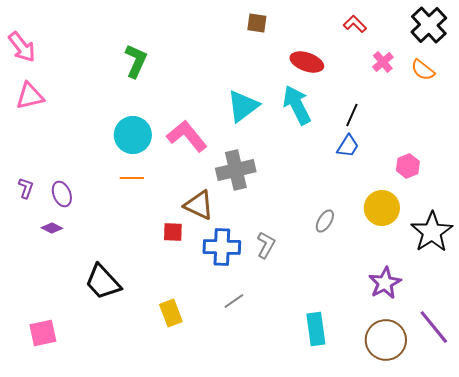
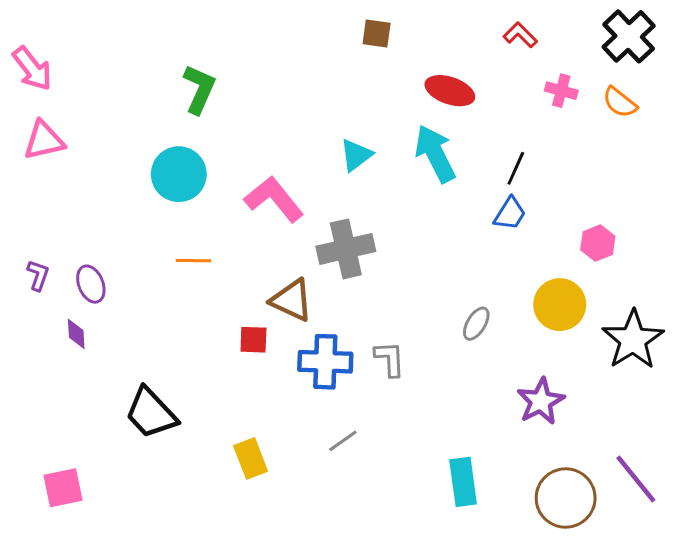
pink cross: (383, 62) -> (561, 91), turned -35
cyan triangle: (243, 106) -> (356, 155), size x0.7
cyan circle: (133, 135) -> (179, 174), moved
purple diamond: (52, 228) -> (76, 334), turned 60
gray L-shape: (266, 245) -> (390, 359), turned -32
purple star: (385, 283) -> (541, 401), moved

